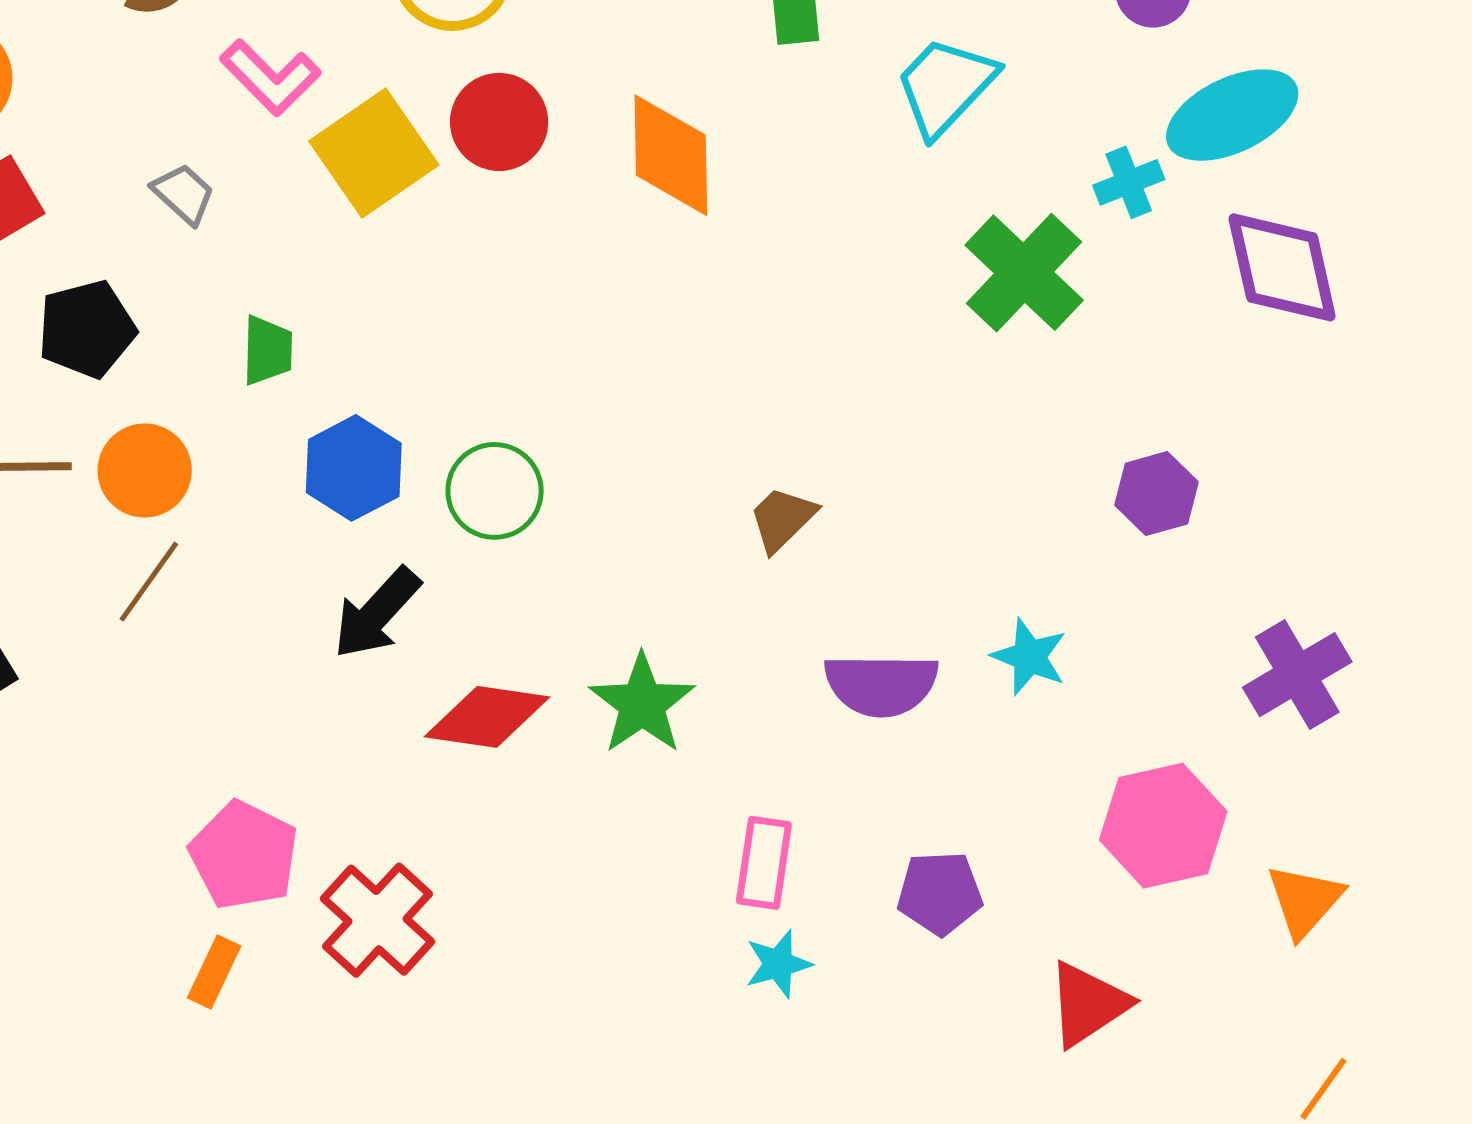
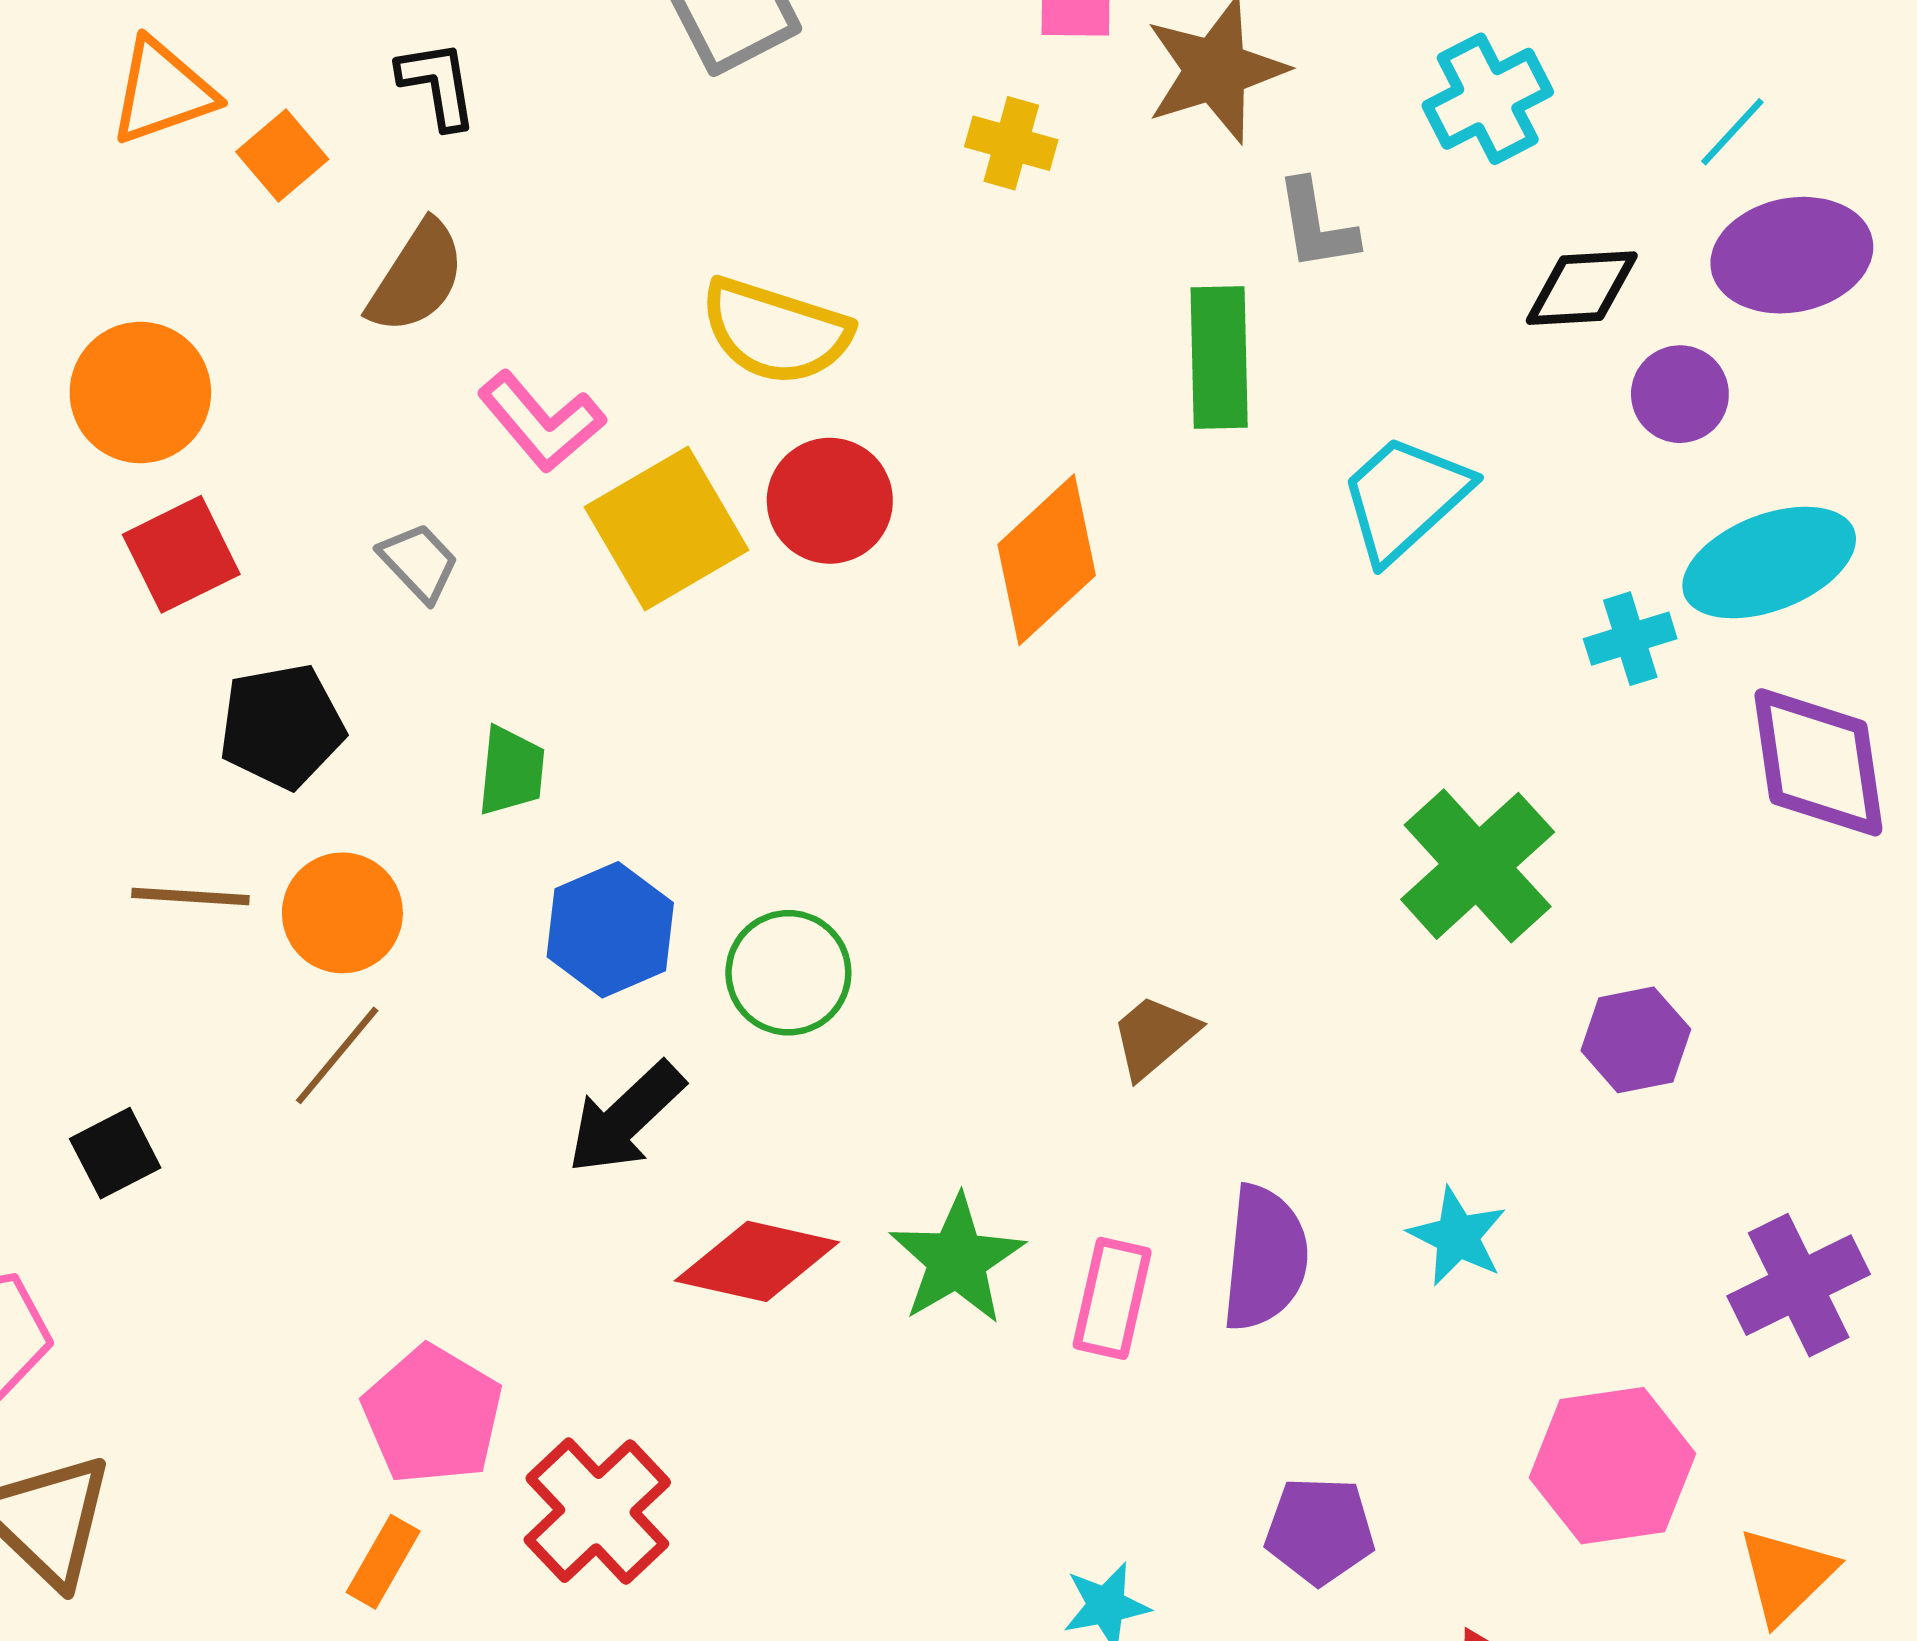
orange diamond: (671, 155) -> (1047, 560), turned 44
green cross: (1024, 273) -> (1478, 866), moved
purple semicircle: (881, 685) -> (1265, 1258), turned -89
pink rectangle: (764, 863) -> (1112, 1298), moved

